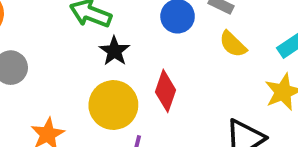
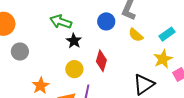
yellow circle: (113, 105) -> (74, 69), size x0.7

